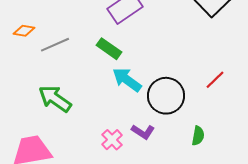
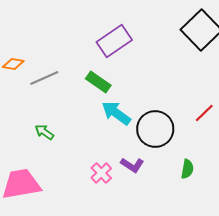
green arrow: (55, 99) -> (44, 132), size x0.6

